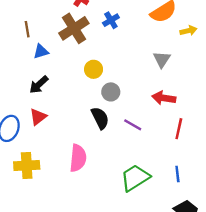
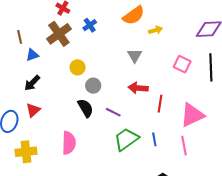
red line: (179, 129) -> (160, 104), moved
blue line: (177, 174) -> (154, 139), moved
green trapezoid: (135, 178) -> (126, 139), moved

